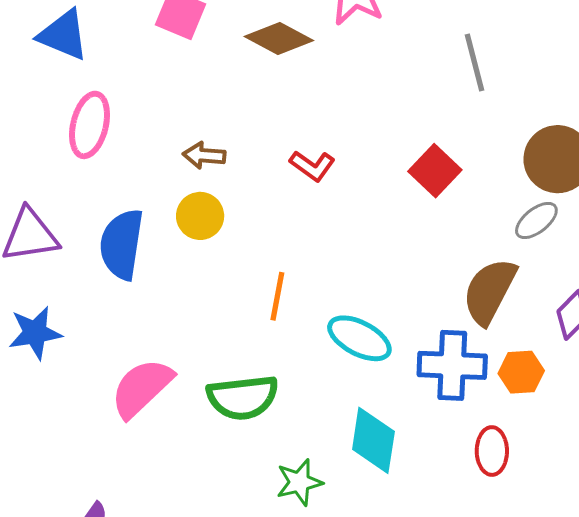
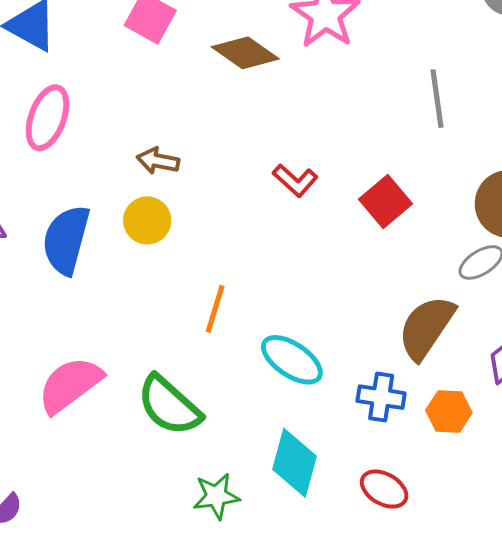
red L-shape: (312, 166) -> (295, 180), moved
blue cross: (452, 365) -> (381, 397), size x0.7
green semicircle: (243, 397) -> (169, 406), turned 42
red ellipse: (492, 451) -> (384, 489), moved, turned -66

